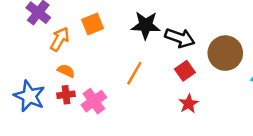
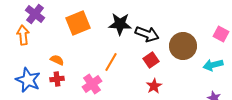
orange square: (93, 24) -> (78, 23), size x1.4
orange arrow: (60, 39) -> (23, 35), moved, turned -36
pink cross: (94, 101) -> (92, 84), moved

